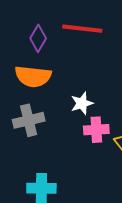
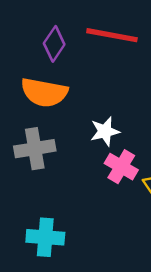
pink cross: (96, 130) -> (121, 167), turned 30

